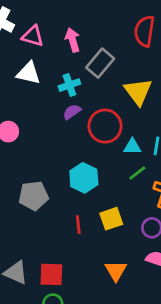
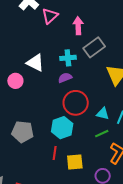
pink triangle: (33, 36) -> (50, 16), turned 48
white triangle: (28, 73) -> (35, 63), moved
red circle: (105, 126) -> (76, 103), moved
red line: (78, 225) -> (55, 153), moved

